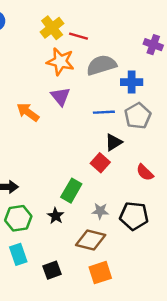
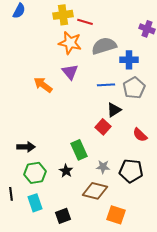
yellow cross: (52, 28) -> (63, 15), turned 30
green rectangle: (71, 191) -> (79, 150), turned -54
orange square: (100, 273) -> (116, 215), moved, turned 36

